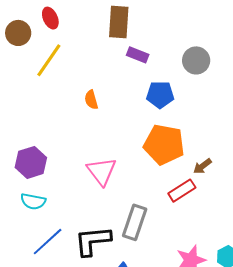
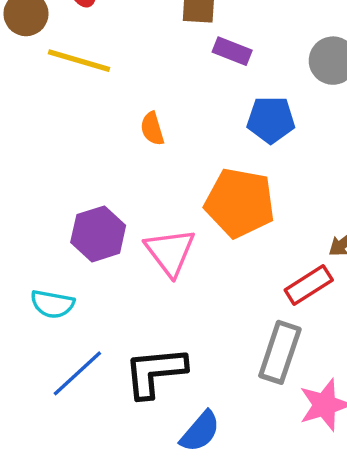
yellow line: (49, 60) -> (79, 61), turned 72
orange pentagon: (164, 145) -> (240, 203), moved
purple hexagon: (31, 162) -> (98, 234), moved
gray rectangle: (135, 222) -> (280, 352), moved

